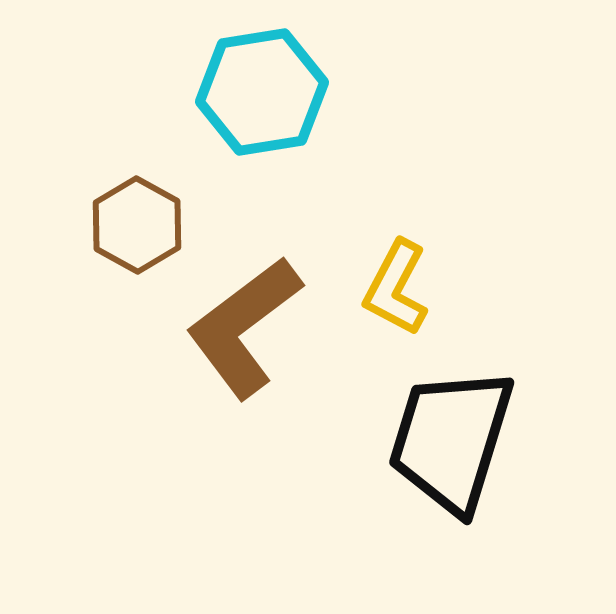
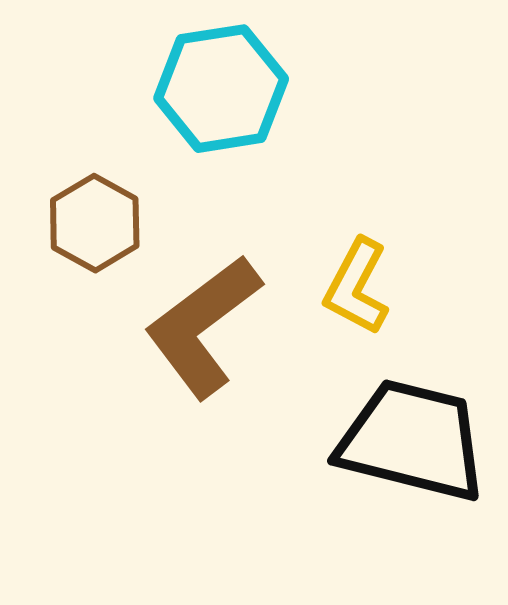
black trapezoid: (451, 440) -> (412, 440), turned 87

